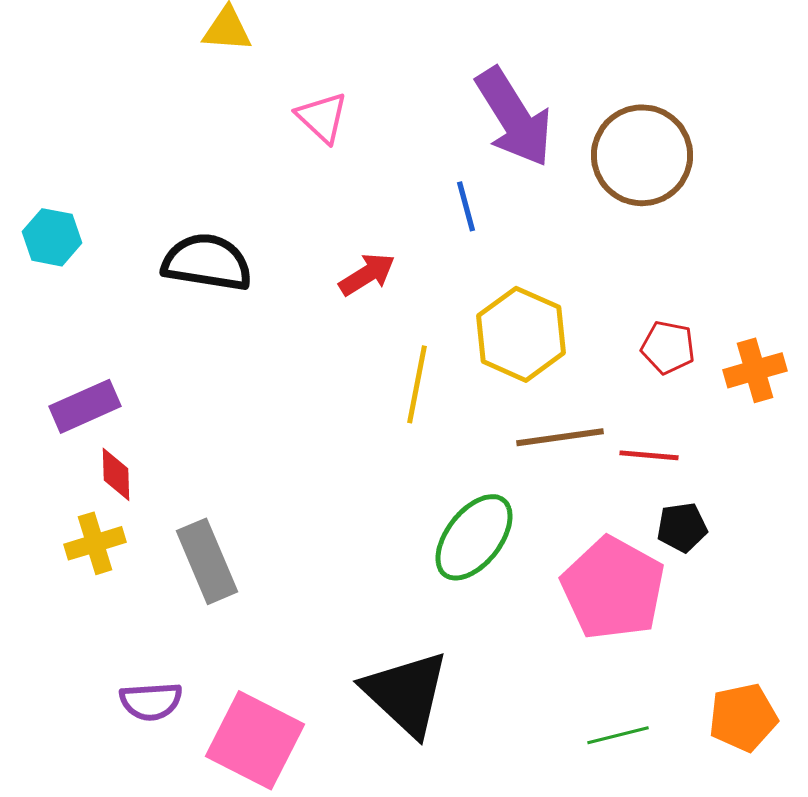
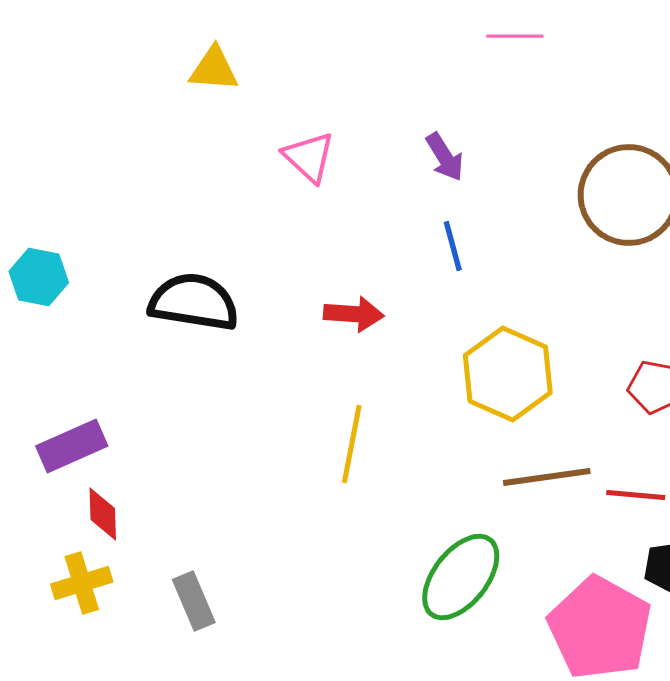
purple arrow: (514, 117) -> (445, 157), moved, size x0.5
red arrow: (367, 274) -> (354, 314), turned 36
yellow line: (417, 384) -> (352, 444), moved
gray rectangle: (207, 561) -> (194, 601), size x0.7

